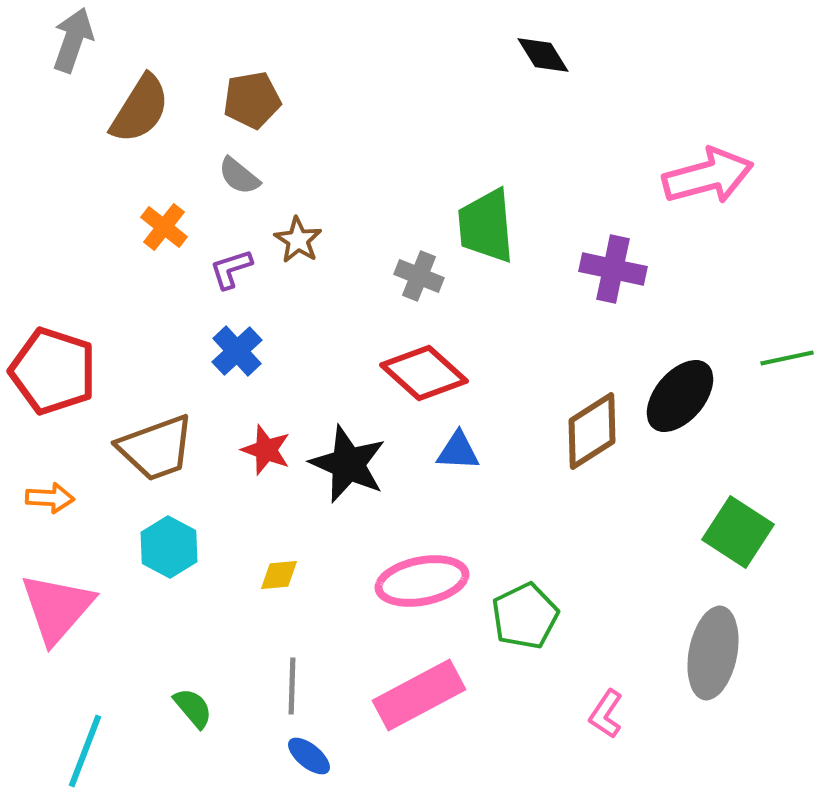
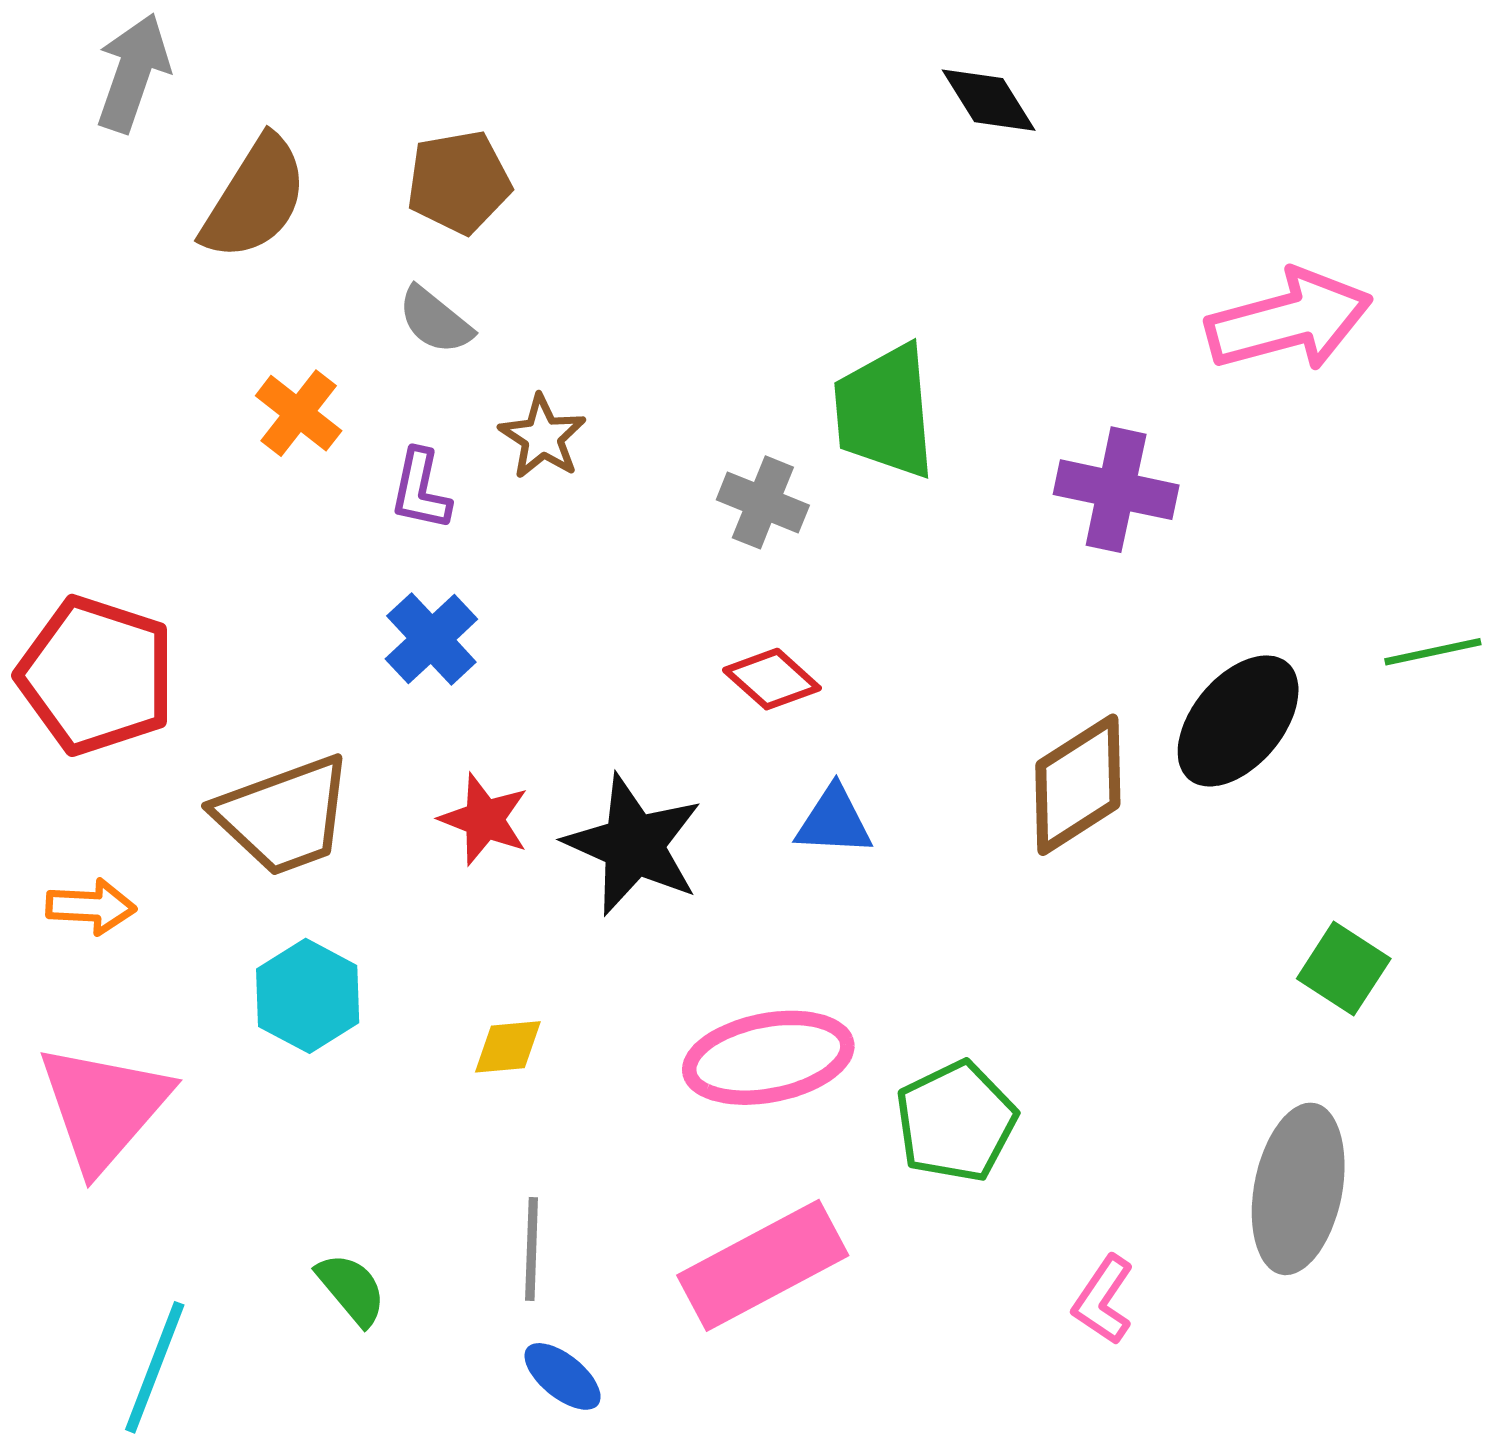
purple L-shape: (231, 269) -> (421, 490), turned -60
red diamond: (424, 373) -> (772, 679), size x0.6
green square: (738, 532) -> (1344, 969), size x0.7

